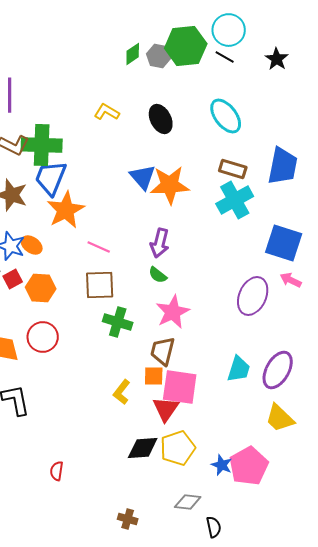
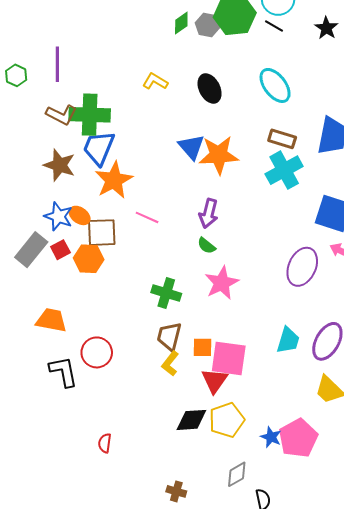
brown square: (100, 285) -> (102, 233), moved
red circle: (43, 337) -> (97, 352), moved
brown trapezoid: (163, 351) -> (169, 336), moved
gray diamond: (188, 502) -> (237, 474), turned -36

